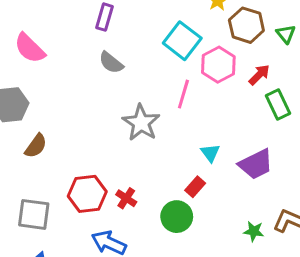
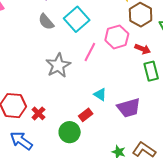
cyan square: (182, 41) -> (77, 19), moved
red arrow: (259, 75) -> (143, 49), turned 56
cyan triangle: (210, 153) -> (100, 94), turned -32

